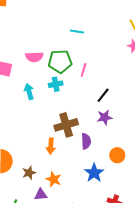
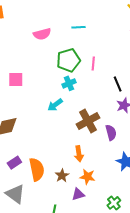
pink semicircle: (34, 57) -> (42, 34), moved
cyan arrow: (29, 92) -> (55, 105), moved, turned -98
black line: (103, 95) -> (118, 84), turned -49
orange arrow: (51, 146) -> (79, 154), moved

